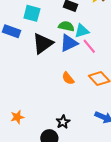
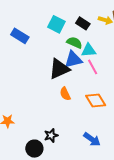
cyan square: (32, 13) -> (56, 24), moved
black triangle: (43, 43) -> (59, 69), moved

